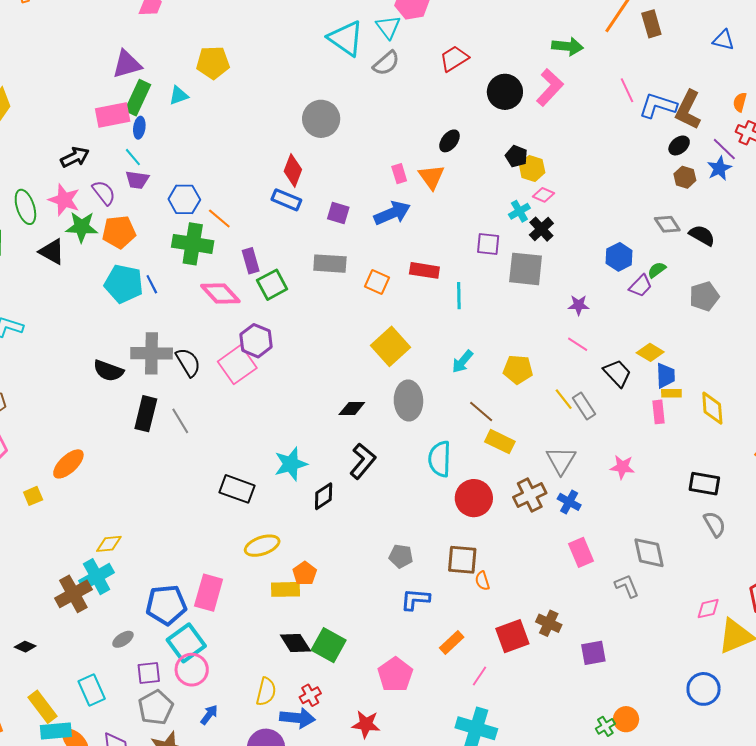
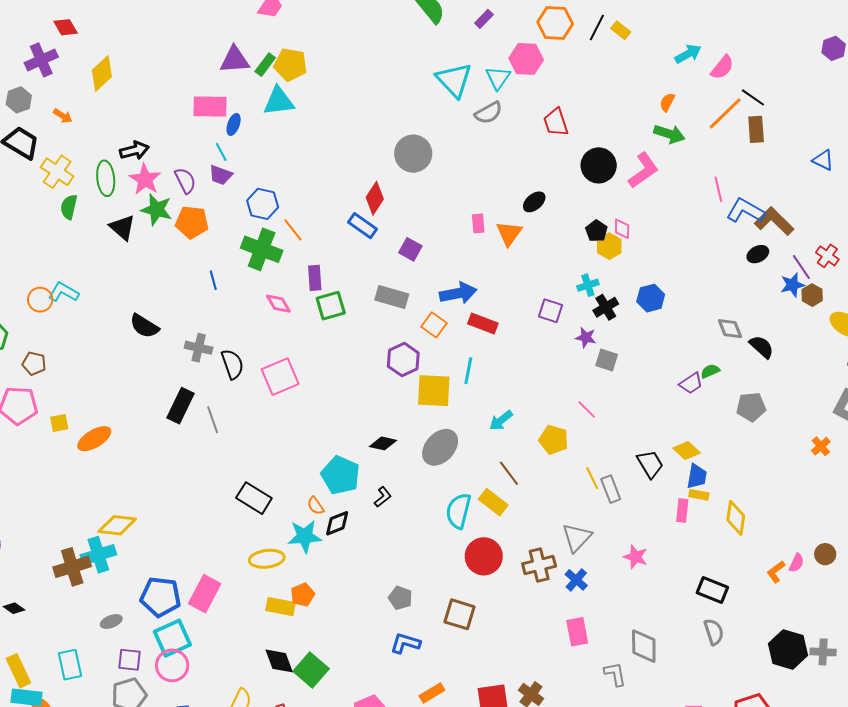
red trapezoid: (454, 59) -> (556, 122), turned -88
yellow pentagon: (213, 63) -> (291, 65), moved
cyan triangle: (179, 95) -> (279, 101), size x1.6
green rectangle: (138, 98) -> (265, 65), moved, size x0.7
orange semicircle: (740, 102) -> (667, 102), moved
brown L-shape: (688, 110) -> (774, 221), turned 96
black arrow: (75, 157) -> (134, 150), moved
brown hexagon: (685, 177) -> (812, 295), moved
pink diamond: (544, 195) -> (622, 229), moved, turned 55
blue arrow: (392, 213) -> (458, 293), moved
blue hexagon: (619, 257) -> (651, 298), moved
gray square: (526, 269) -> (607, 360), moved, size x0.6
cyan pentagon: (124, 284) -> (341, 475), moved
pink diamond: (220, 294) -> (278, 304), size x0.7
cyan line: (459, 296) -> (468, 371), moved
purple star: (579, 305) -> (586, 338), moved
purple hexagon: (256, 341) -> (403, 360), moved
pink line: (578, 344) -> (587, 410), moved
yellow square: (391, 346) -> (434, 391), turned 33
gray cross: (152, 353) -> (199, 348), size x0.7
black semicircle: (108, 371) -> (144, 326), moved
gray ellipse: (408, 400) -> (440, 447), turned 33
yellow rectangle: (500, 442) -> (493, 502), moved
black L-shape: (363, 461) -> (383, 497), size x0.6
cyan star: (291, 464) -> (305, 536), moved
yellow square: (33, 496) -> (59, 423), moved
yellow diamond: (109, 544) -> (117, 525), size x1.4
orange semicircle: (482, 581) -> (316, 506), moved, turned -30

